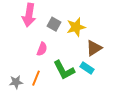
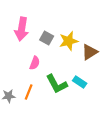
brown triangle: (94, 48) -> (90, 52), moved

